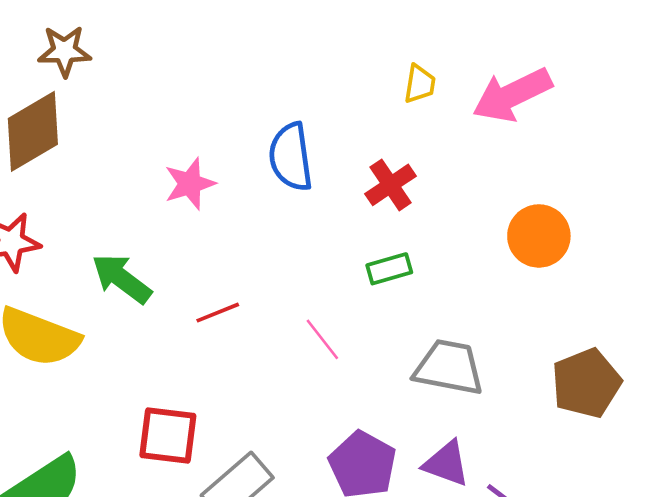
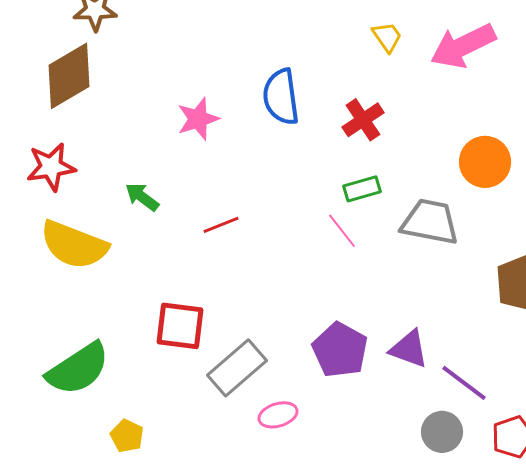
yellow trapezoid: (420, 84) -> (387, 37), turned -44
green arrow: (122, 279) -> (142, 197), size x0.7
pink line: (322, 339) -> (342, 231), moved
gray trapezoid: (449, 367) -> (430, 222), moved

